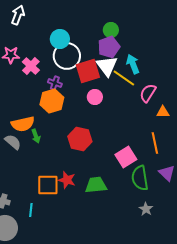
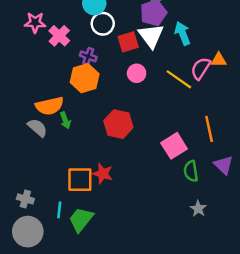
white circle: (67, 56) -> (103, 24), size x0.7
red square: (88, 71) -> (128, 42), size x0.7
yellow line: (124, 78) -> (179, 79), moved
orange triangle: (163, 112) -> (219, 60), moved
green semicircle: (140, 178) -> (191, 171), size x0.7
green trapezoid: (96, 185) -> (81, 219), moved, turned -45

